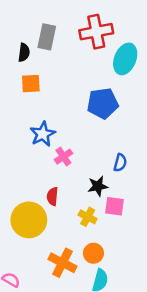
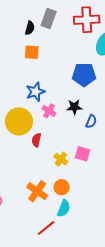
pink cross: (63, 157) -> (49, 111), turned -32
black star: (98, 186) -> (74, 107), moved
yellow circle: (29, 220) -> (19, 121), moved

